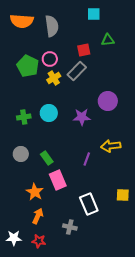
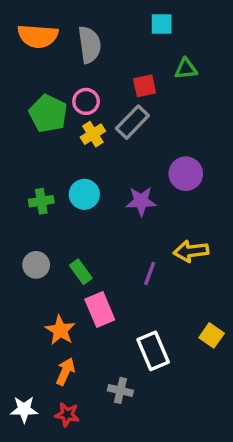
yellow square: (123, 195) -> (212, 335), turned 32

